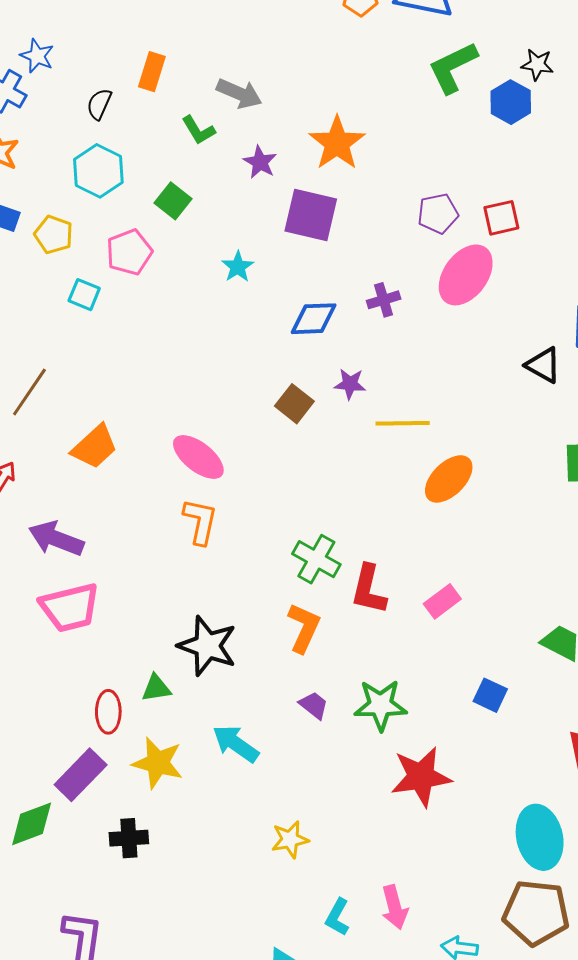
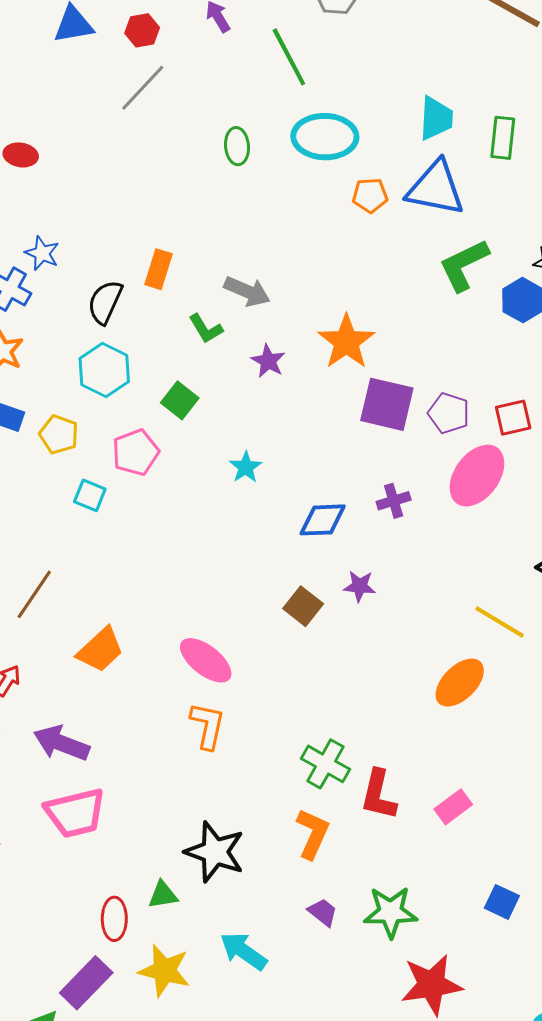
black semicircle: (99, 104) -> (105, 302), size x1.4
purple pentagon: (438, 213) -> (449, 413), turned 30
purple square: (311, 215) -> (387, 404), moved
yellow line: (403, 423) -> (500, 622), moved, turned 32

